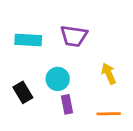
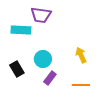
purple trapezoid: (74, 36) -> (41, 15), moved
purple rectangle: (67, 104) -> (50, 78), turned 48

